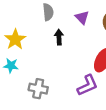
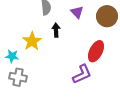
yellow star: (15, 39) -> (32, 41), moved
gray cross: (38, 89) -> (18, 77), moved

